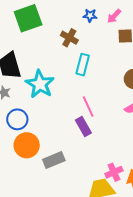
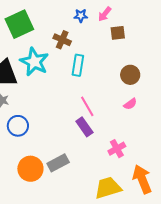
cyan star: (40, 84) -> (34, 62), moved
orange circle: (27, 145) -> (30, 169), moved
pink cross: (114, 172) -> (117, 149), moved

